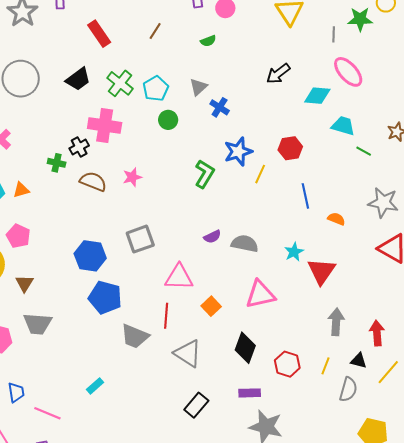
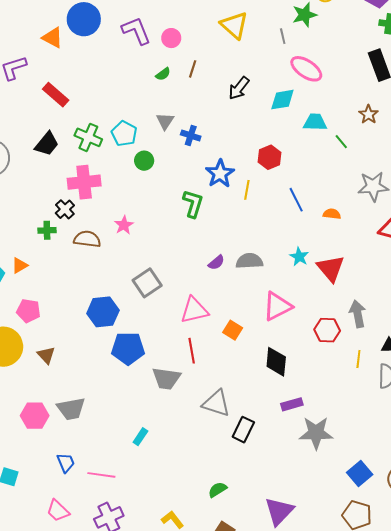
brown line: (155, 31) -> (193, 69), moved
green line: (364, 151) -> (341, 142), turned 35
gray trapezoid: (38, 324) -> (71, 409), moved
gray triangle: (188, 353) -> (216, 403), moved
red hexagon: (287, 364) -> (327, 330), moved

